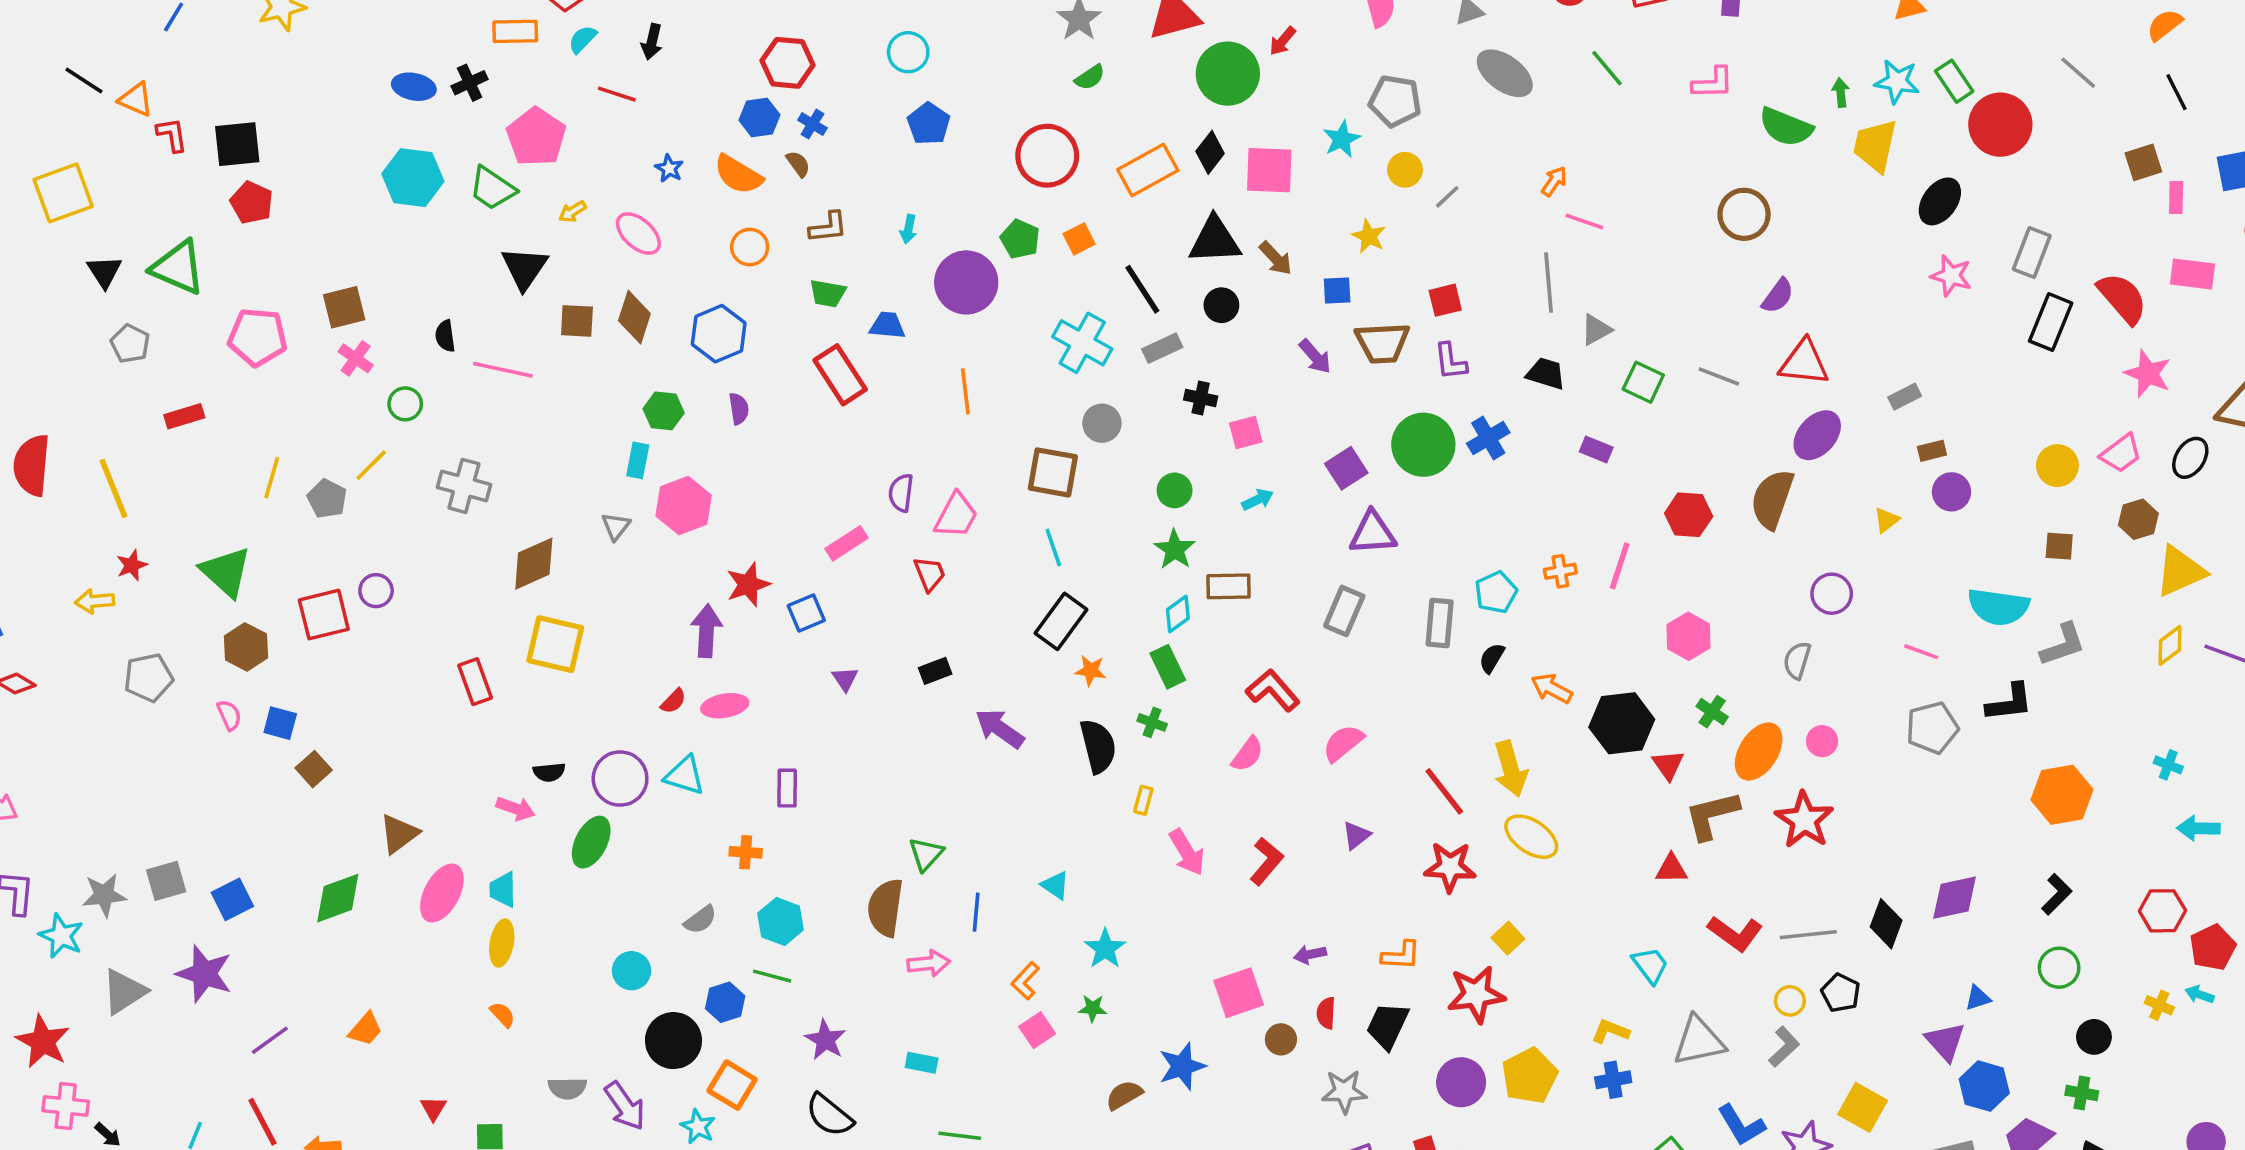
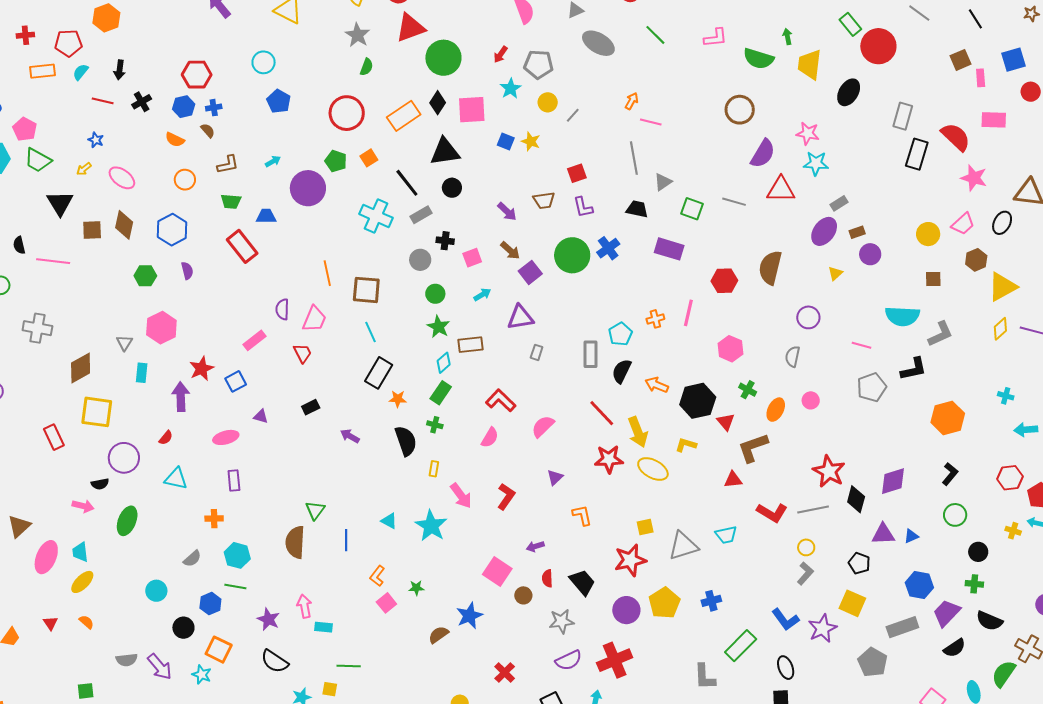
red arrow: (1283, 41) -> (500, 55), moved
green semicircle: (1090, 77) -> (367, 67), turned -30
cyan star: (1897, 81) -> (816, 163), moved
black cross: (470, 83) -> (142, 102), moved
blue cross: (812, 124) -> (214, 108), turned -35
pink pentagon: (536, 137) -> (25, 129), moved, size x0.7
blue star: (669, 168) -> (96, 140), moved
orange semicircle: (738, 175) -> (175, 140), size x0.7
cyan arrow: (908, 229) -> (273, 161), turned -126
brown arrow: (1276, 258) -> (510, 250), moved
pink star: (1951, 276) -> (808, 133), moved
blue square: (1337, 291) -> (506, 142), moved, turned 30
purple semicircle: (1778, 296) -> (763, 154), size x1.4
brown trapezoid: (1382, 343) -> (544, 200), size x0.7
orange line: (965, 391) -> (327, 273), moved
gray circle: (1102, 423) -> (420, 260), moved
purple ellipse: (1817, 435) -> (824, 231), moved
purple rectangle: (1596, 449) -> (669, 249), size x1.6
cyan rectangle: (638, 460) -> (142, 373), moved
purple triangle: (1373, 533) -> (520, 317), moved
gray rectangle: (1344, 611) -> (537, 352), size x0.6
black semicircle: (1492, 658) -> (622, 371), size x1.4
green rectangle: (1168, 667) -> (441, 393), turned 65
purple triangle: (845, 679) -> (261, 416), turned -35
pink ellipse: (725, 706) -> (226, 437), moved
purple arrow: (1000, 728) -> (350, 436), size x0.7
orange ellipse: (1759, 752) -> (776, 410), size x0.7
purple circle: (620, 779) -> (124, 458), moved
red line: (1444, 791) -> (602, 413), moved
red star: (1804, 820) -> (829, 471), moved
red star: (1450, 867) -> (609, 459), moved
yellow square: (1508, 938) -> (645, 527), turned 36
yellow ellipse: (502, 943) -> (82, 582), turned 40
cyan star: (1105, 949) -> (431, 526), moved, size x1.4
orange L-shape: (1401, 955) -> (582, 515), moved, turned -100
pink arrow: (929, 963) -> (304, 606), moved, turned -90
cyan trapezoid: (1650, 965) -> (726, 535), turned 120
pink square: (1239, 993) -> (497, 572), turned -32
black pentagon: (1841, 993) -> (859, 563), moved
black trapezoid: (1388, 1026) -> (582, 582), turned 120
yellow L-shape: (1610, 1031) -> (686, 445), moved
black circle: (673, 1041) -> (183, 628), size x0.7
gray triangle: (1699, 1041) -> (683, 546), moved
purple triangle: (1945, 1042) -> (883, 534), moved, turned -45
red triangle: (433, 1108) -> (50, 623), moved

